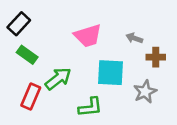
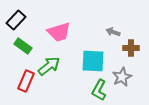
pink trapezoid: (88, 36) -> (59, 32), moved
green L-shape: (90, 107) -> (99, 90), moved, turned 125

